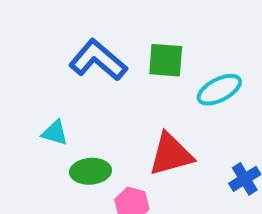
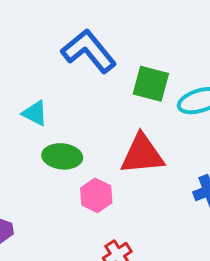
green square: (166, 60) -> (151, 84), moved

